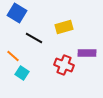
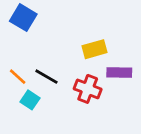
yellow rectangle: (64, 27) -> (95, 49), moved
black line: (34, 38) -> (46, 77), moved

